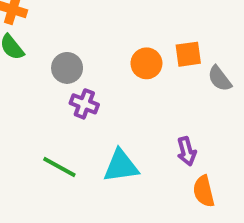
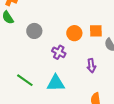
purple cross: (84, 104) -> (59, 52), moved
purple arrow: (187, 151) -> (91, 66), moved

